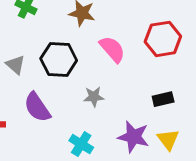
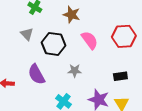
gray triangle: (15, 65) -> (27, 34), moved

